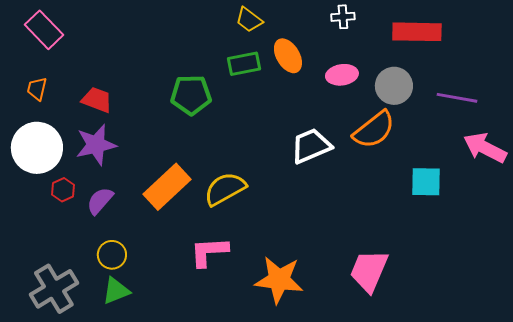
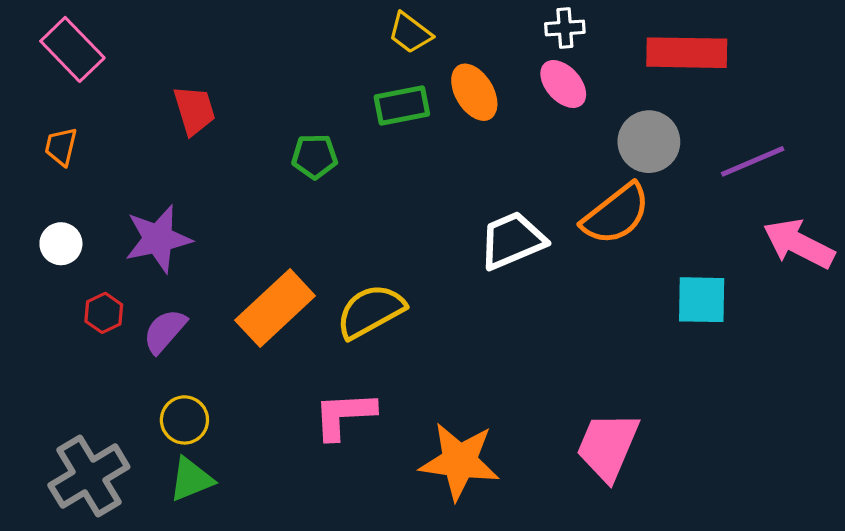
pink ellipse: (342, 75) -> (563, 84), moved, turned 56
green pentagon: (191, 95) -> (315, 156), size x0.7
purple line: (457, 98) -> (753, 161), turned -33
red trapezoid: (97, 100) -> (194, 110), moved, turned 52
white circle: (37, 148) -> (61, 244), size x0.5

